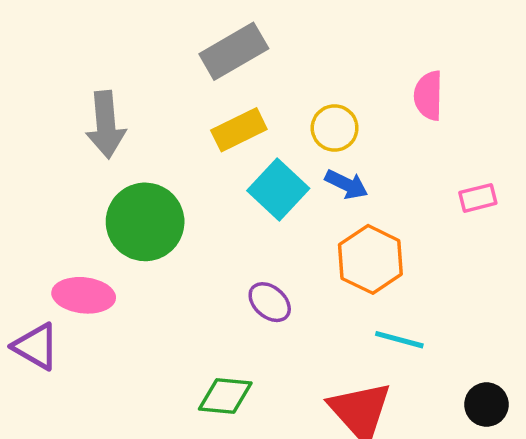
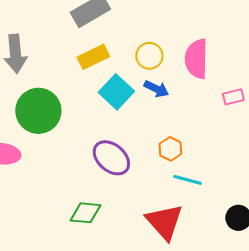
pink semicircle: (428, 96) -> (196, 59), moved, size x1.4
orange hexagon: (370, 259) -> (170, 149), moved, size x0.6
purple ellipse: (270, 302) -> (111, 158), size x1.5

